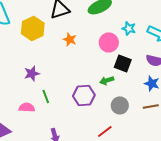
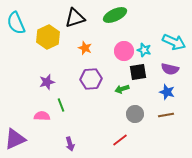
cyan star: (129, 28) -> (144, 50), moved
black square: (123, 63) -> (138, 72), turned -30
purple hexagon: (84, 95) -> (91, 79), moved

